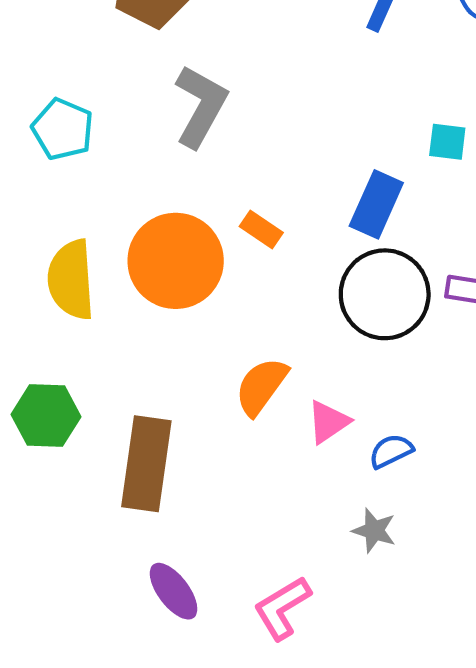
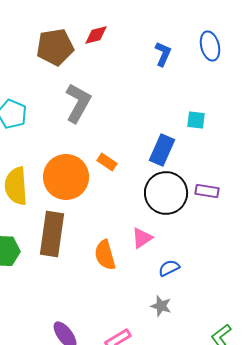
orange semicircle: (261, 386) -> (105, 255), moved, turned -52
pink triangle: (328, 422) -> (142, 238), moved
brown rectangle: (146, 464) -> (52, 234), moved

